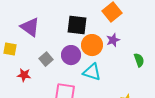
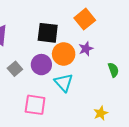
cyan triangle: (92, 72) -> (64, 83), turned 30

